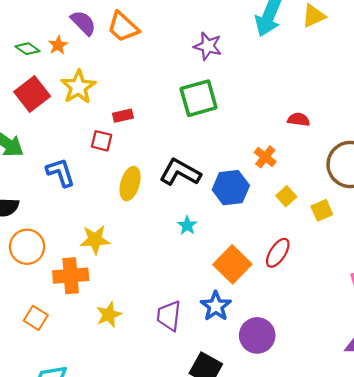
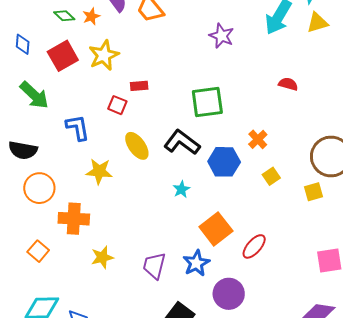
green square: (199, 98) -> (207, 102), moved
red semicircle: (299, 120) -> (288, 84), moved
yellow ellipse: (130, 184) -> (137, 146), turned -60
yellow square: (322, 210) -> (313, 192), moved
yellow star: (95, 240) -> (99, 171), moved
red ellipse: (278, 253) -> (254, 246), moved

